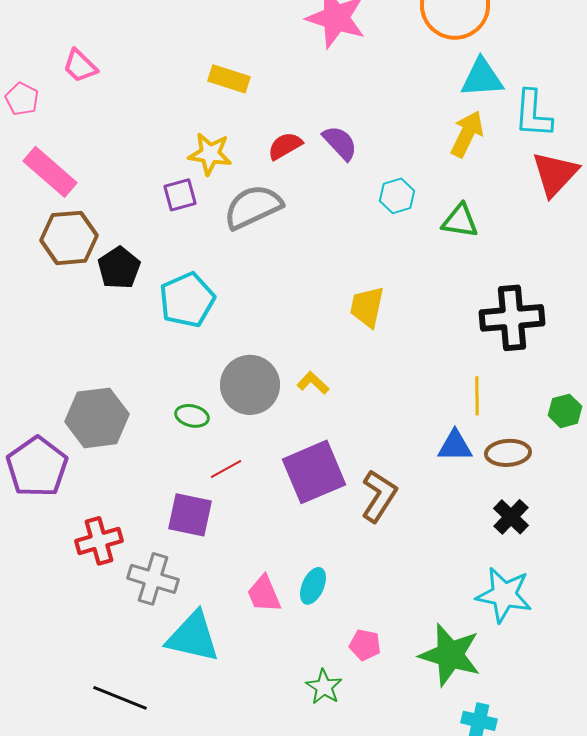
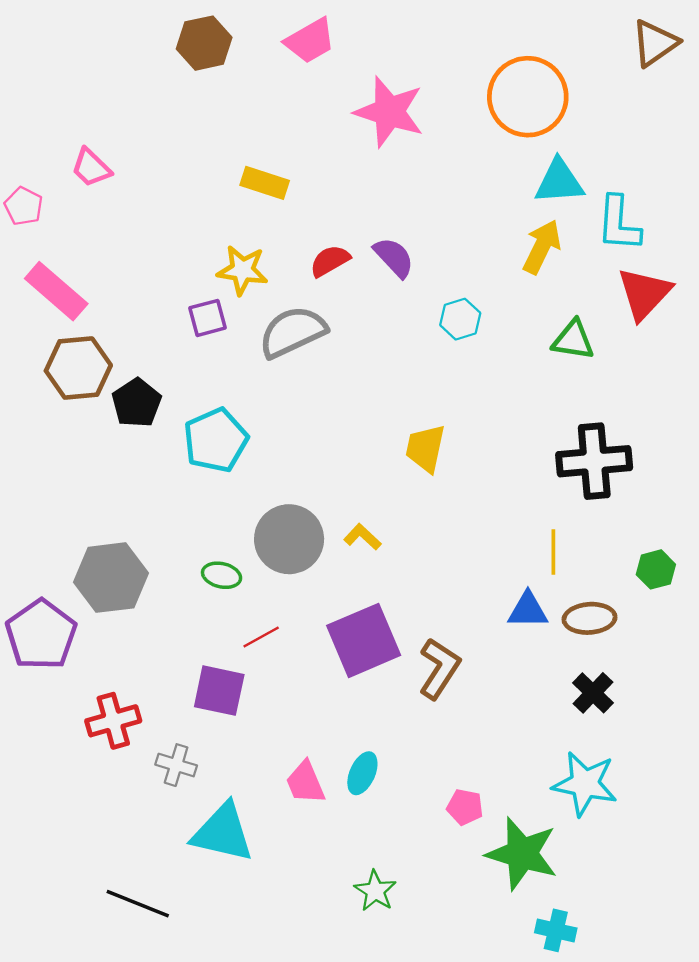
green triangle: (460, 221) -> (573, 340), moved
gray cross: (153, 579) -> (176, 765), size x0.7
pink pentagon: (365, 645) -> (465, 807), moved

